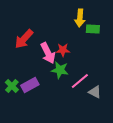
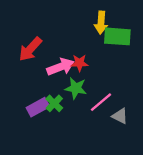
green rectangle: (93, 29) -> (117, 36), size x1.5
pink arrow: (48, 53) -> (61, 67), turned -85
green cross: (12, 86) -> (54, 103), moved

